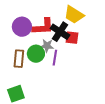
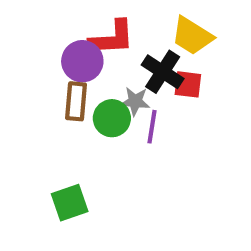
red L-shape: (43, 27) -> (112, 38), moved
brown rectangle: (19, 59) -> (76, 101), moved

